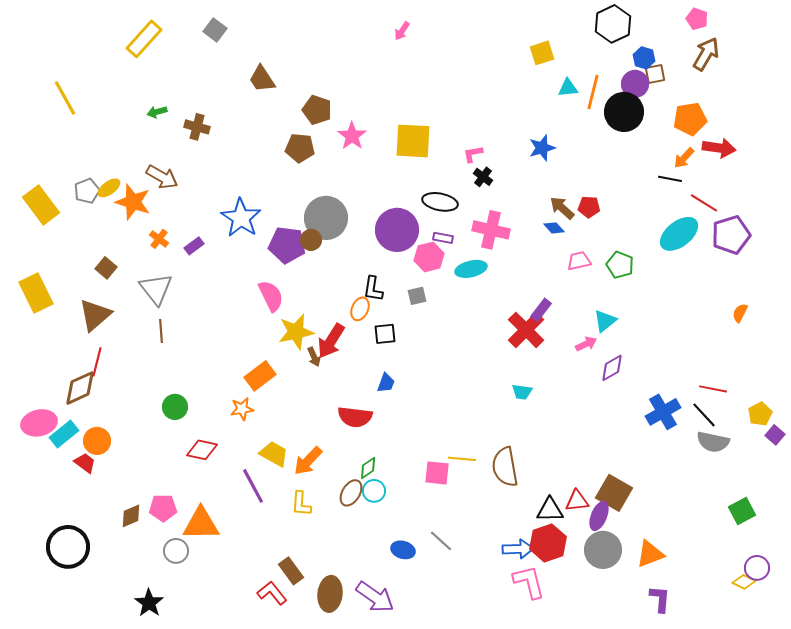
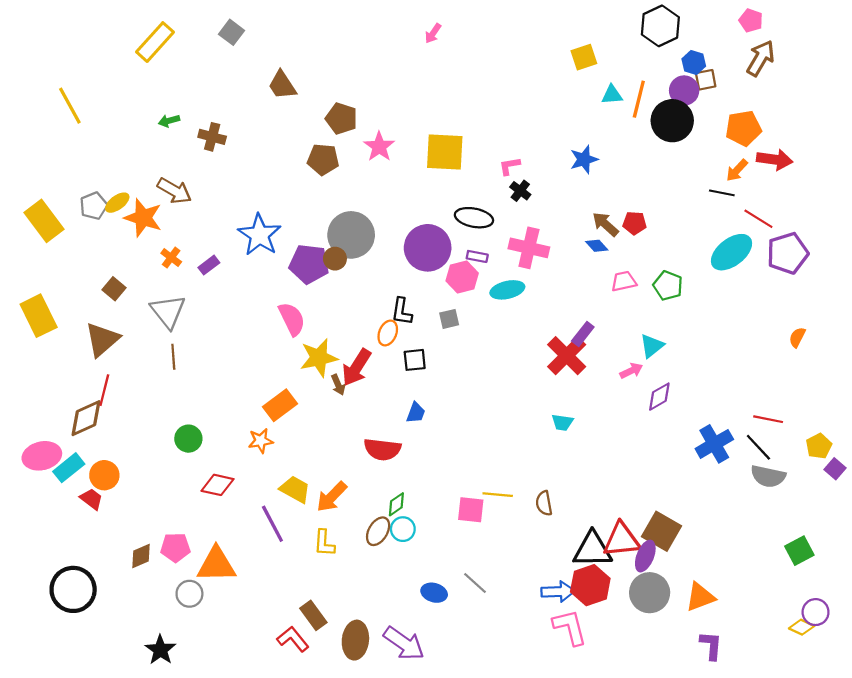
brown semicircle: (505, 467) -> (544, 503), size x0.6
red triangle: (577, 501) -> (622, 540), size x1.5
black triangle: (550, 510) -> (592, 550), size x1.4

